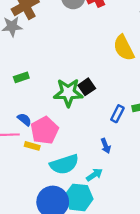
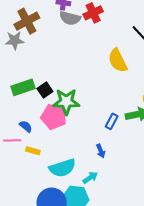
green rectangle: (21, 77) -> (23, 87), size x1.6
black square: (87, 87) -> (45, 90), moved
pink pentagon: (45, 130) -> (54, 117), moved, turned -30

